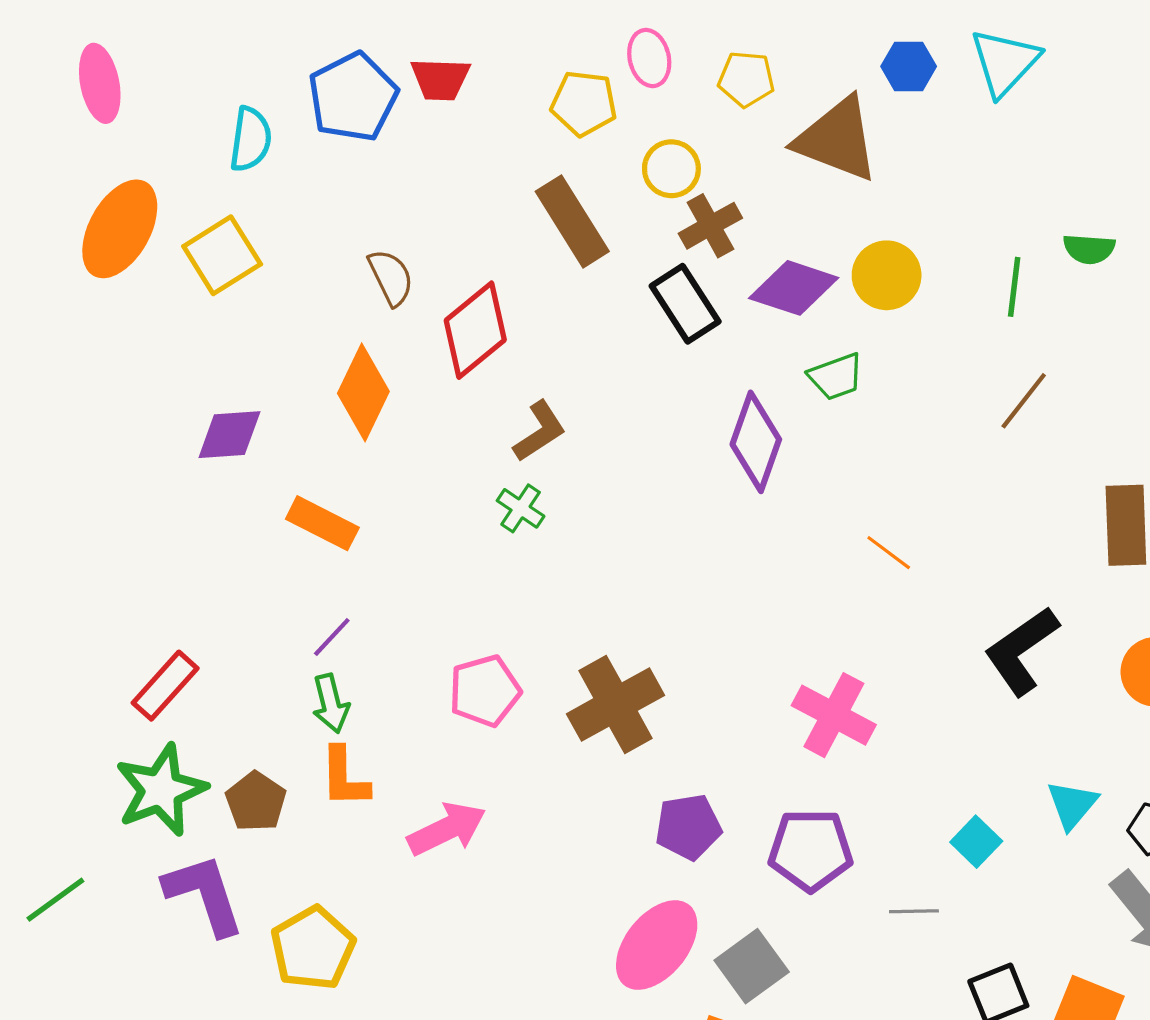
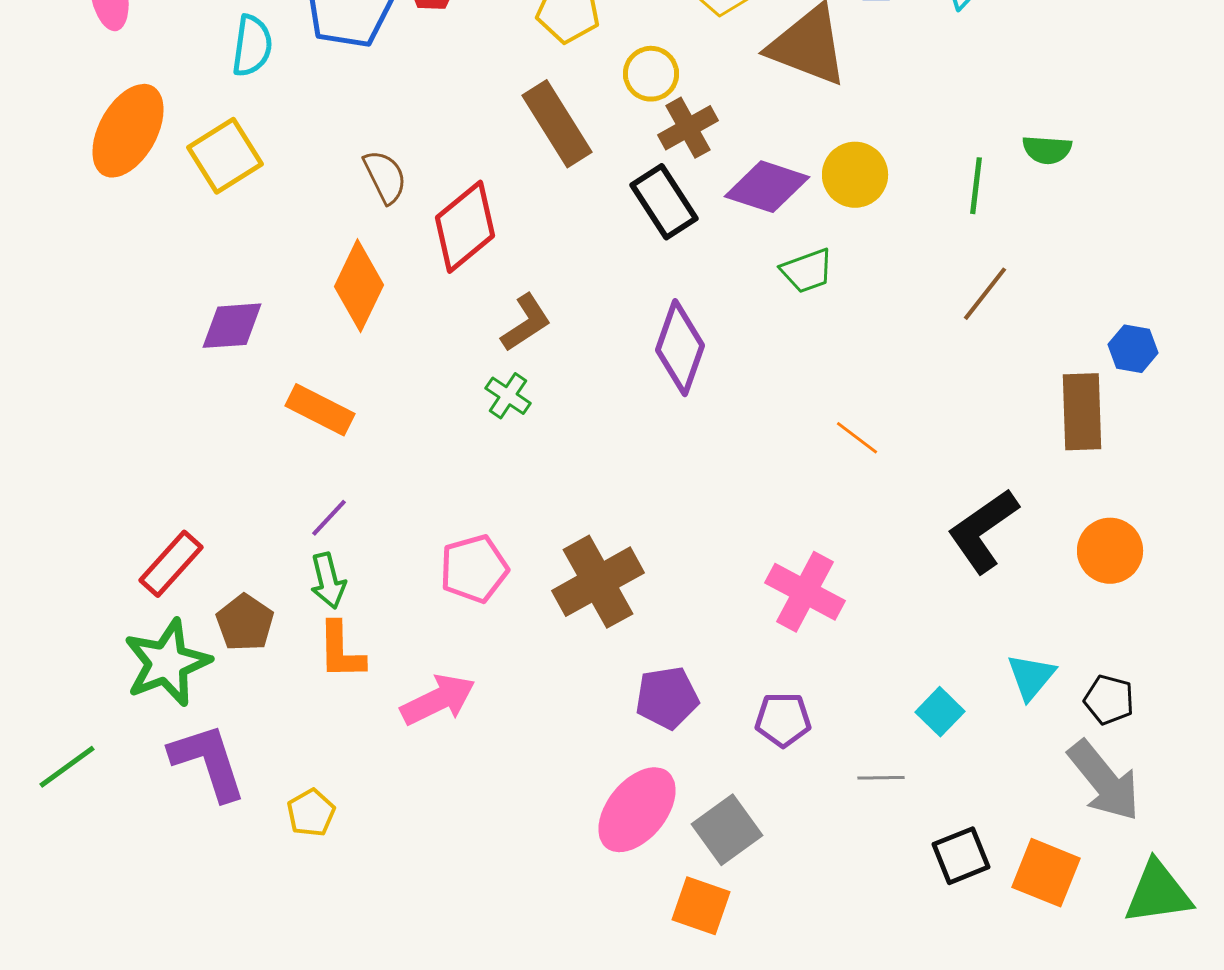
purple diamond: (756, 442) -> (680, 348), moved
brown pentagon: (256, 802) -> (245, 623), moved
purple pentagon: (811, 850) -> (783, 720), size x0.7
yellow pentagon: (313, 948) -> (311, 813), size x0.6

